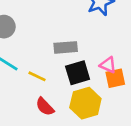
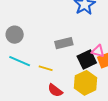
black square: (78, 73) -> (87, 60), moved

